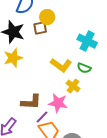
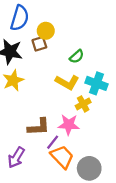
cyan cross: (87, 41) -> (97, 83), moved
green semicircle: (84, 68) -> (77, 56), moved, turned -56
yellow cross: (73, 86) -> (83, 104), turned 32

